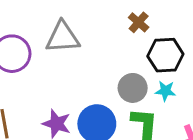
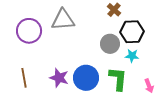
gray circle: (133, 88) -> (110, 44), moved

